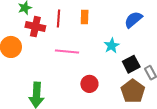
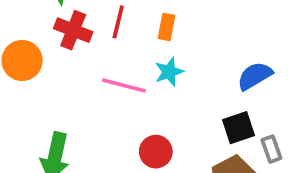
blue semicircle: (133, 20) -> (255, 76), moved
cyan star: (112, 46) -> (169, 72), moved

